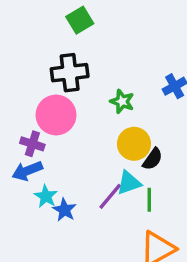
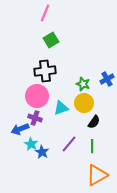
green star: (122, 101) -> (83, 84), moved
purple cross: (32, 144) -> (35, 118), moved
yellow circle: (134, 144) -> (84, 103), moved
cyan triangle: (129, 183) -> (61, 108), moved

